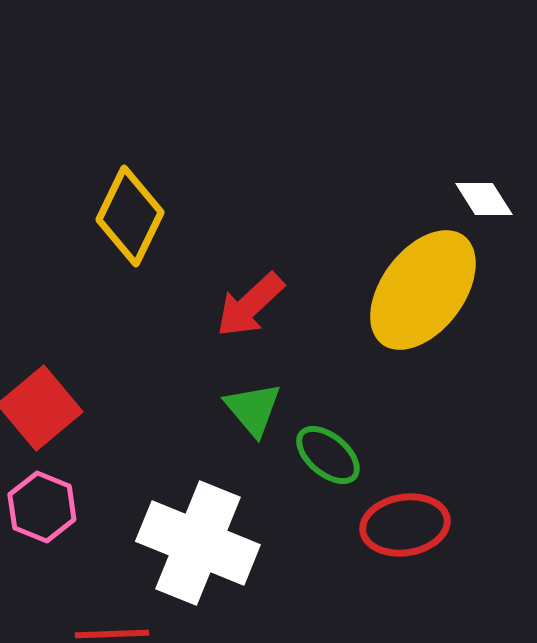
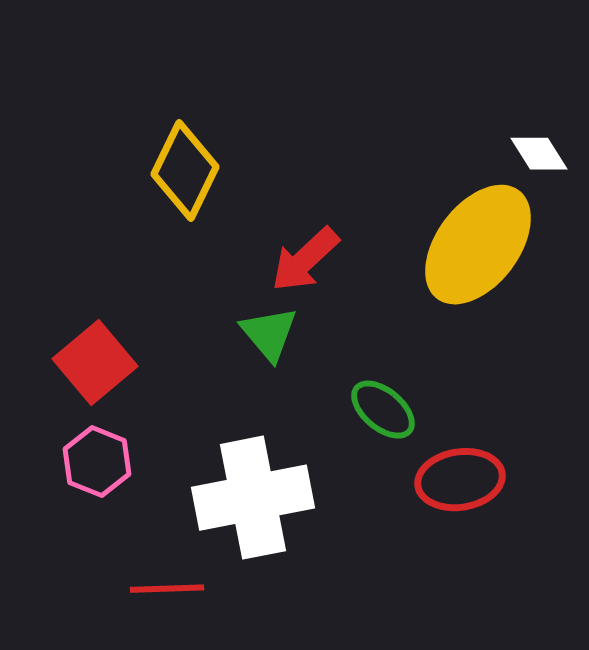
green triangle: (253, 409) -> (269, 334), moved
white cross: (198, 543) -> (253, 498), turned -33

